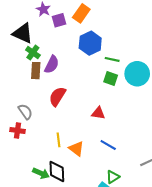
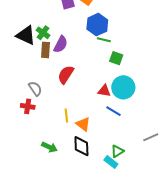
black triangle: (23, 33) -> (26, 35), moved
green line: (112, 59) -> (104, 40), moved
cyan circle: (137, 74) -> (123, 87), moved
blue line: (108, 145) -> (114, 111), moved
black diamond: (57, 171) -> (81, 146), moved

